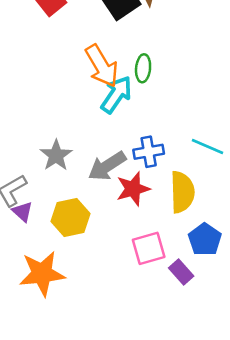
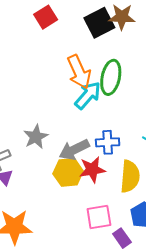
green ellipse: (143, 68) -> (111, 77), size x1.6
yellow hexagon: (70, 217) -> (68, 172), moved

